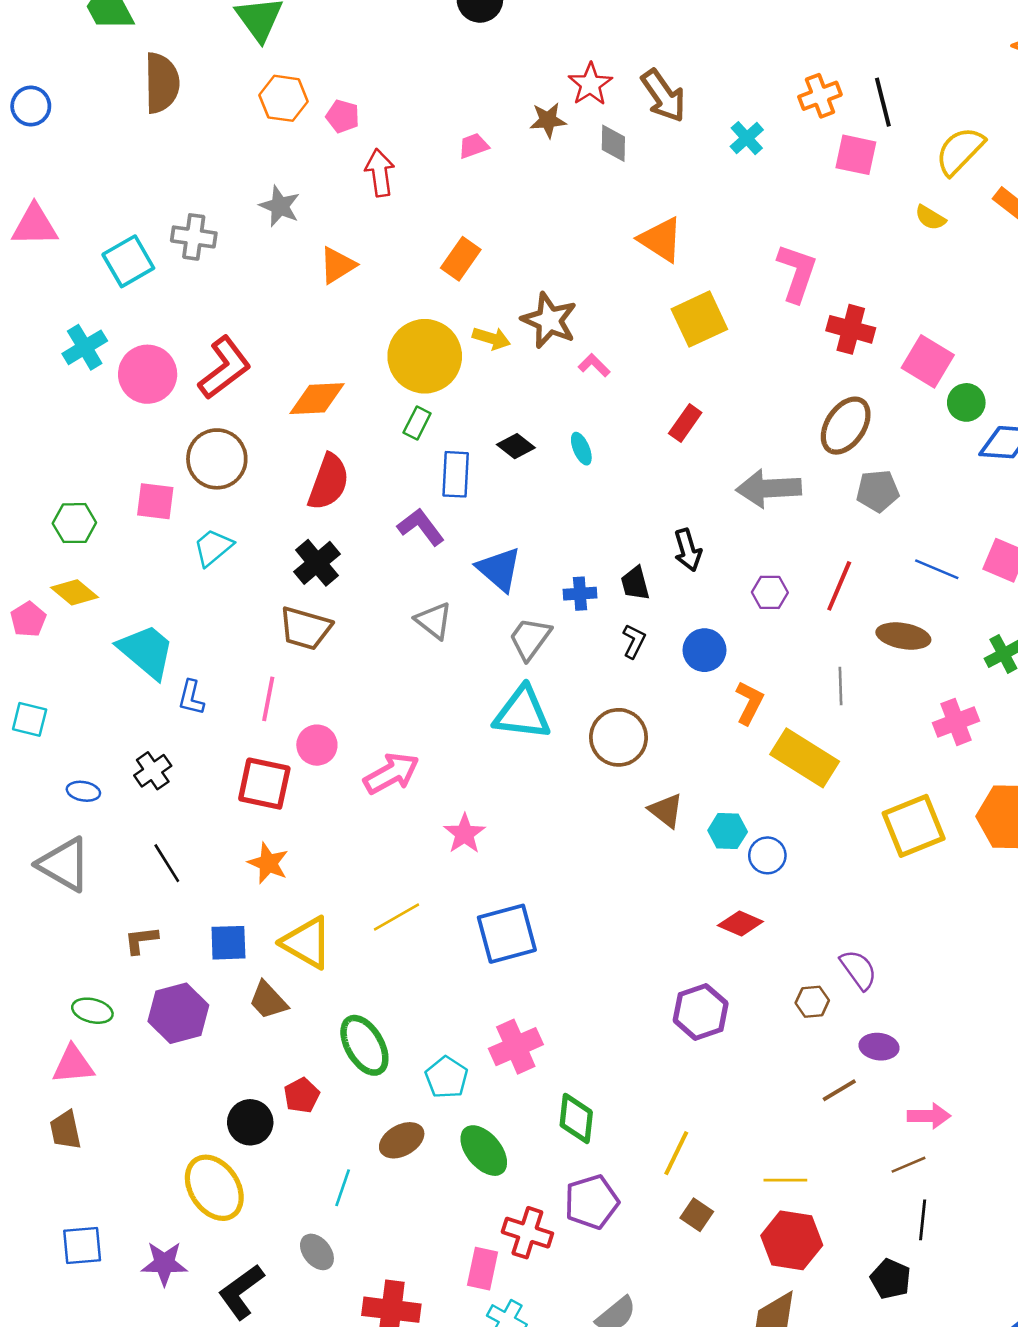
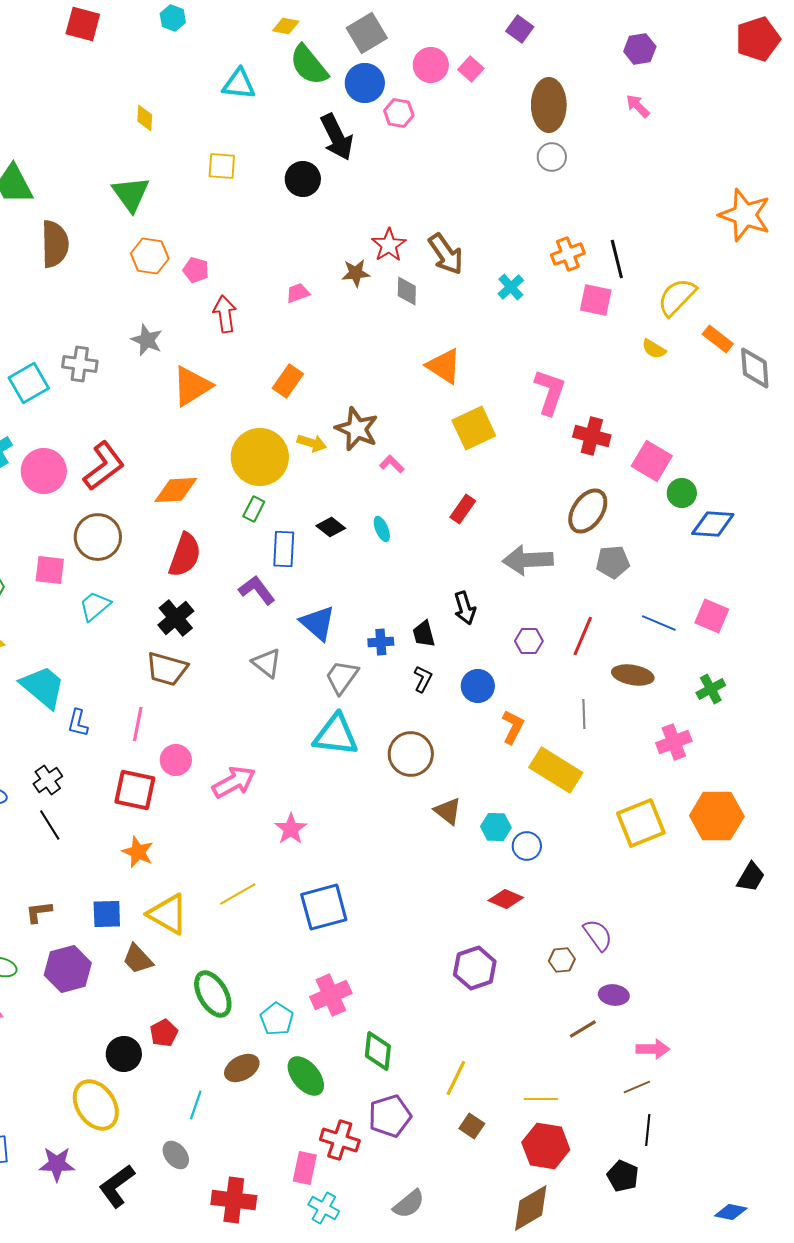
orange triangle: (337, 265) -> (192, 386), size x1.4
black line: (167, 863) -> (50, 825), moved

